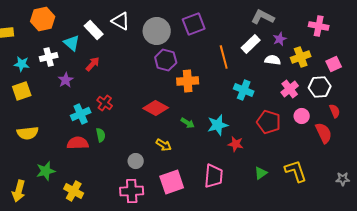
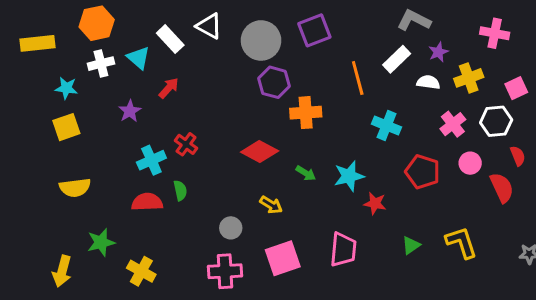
white cross: (49, 57) -> (101, 64), moved

